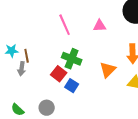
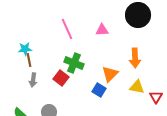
cyan star: (12, 51) -> (25, 49), moved
gray arrow: (22, 69) -> (33, 80), moved
blue square: (72, 86) -> (99, 90), moved

